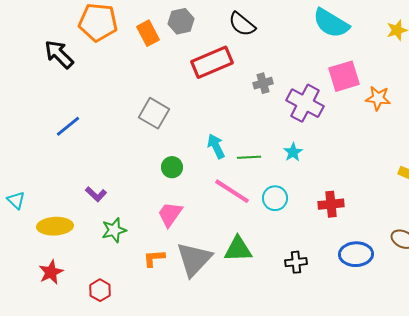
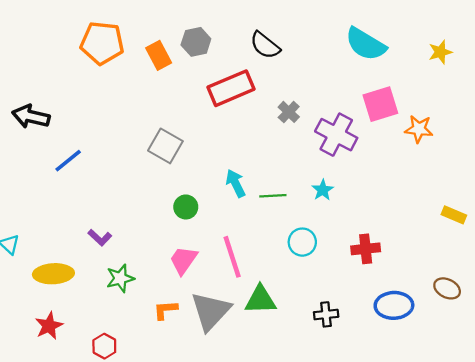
black arrow: (59, 54) -> (31, 117), moved, turned -32
gray cross: (263, 83) -> (289, 112), turned -30
pink line: (232, 191) -> (232, 257), moved, turned 39

